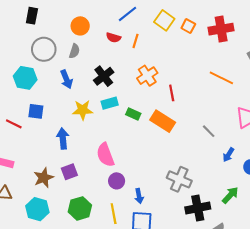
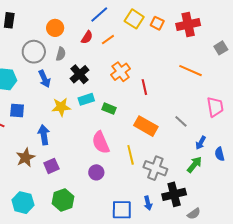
red semicircle: (113, 38) -> (87, 37), turned -72
orange line: (135, 41) -> (108, 40), turned 40
gray circle: (44, 49) -> (34, 52), moved
gray semicircle: (74, 51) -> (61, 54), moved
orange rectangle: (163, 121) -> (146, 126), moved
pink semicircle: (105, 155) -> (101, 142), moved
brown star: (44, 178) -> (25, 158), moved
green arrow: (230, 195) -> (194, 165), moved
blue arrow: (139, 196) -> (148, 203), moved
yellow line: (114, 214) -> (131, 155), moved

